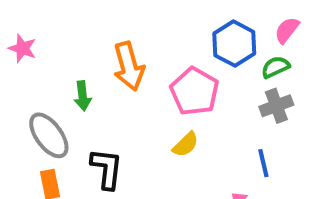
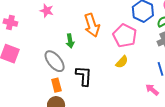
pink star: (22, 48) -> (47, 11), moved

